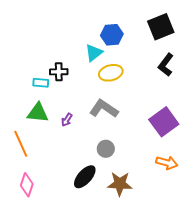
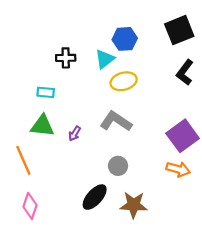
black cross: (59, 72) -> (66, 58), moved
orange arrow: (167, 163) -> (178, 169), moved

